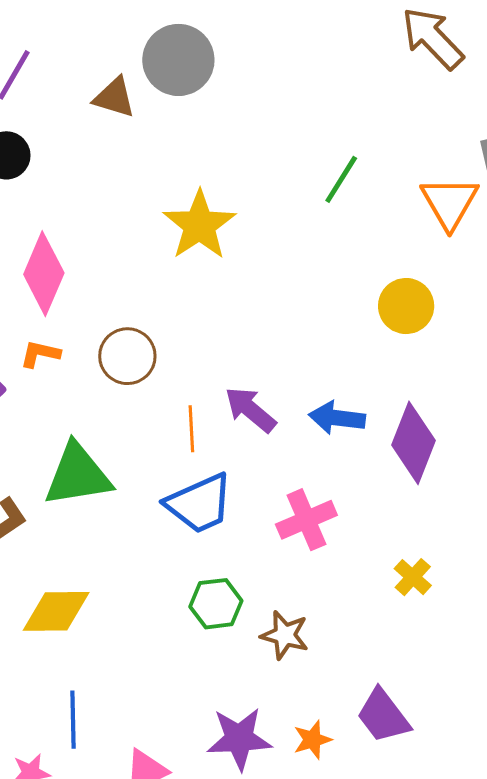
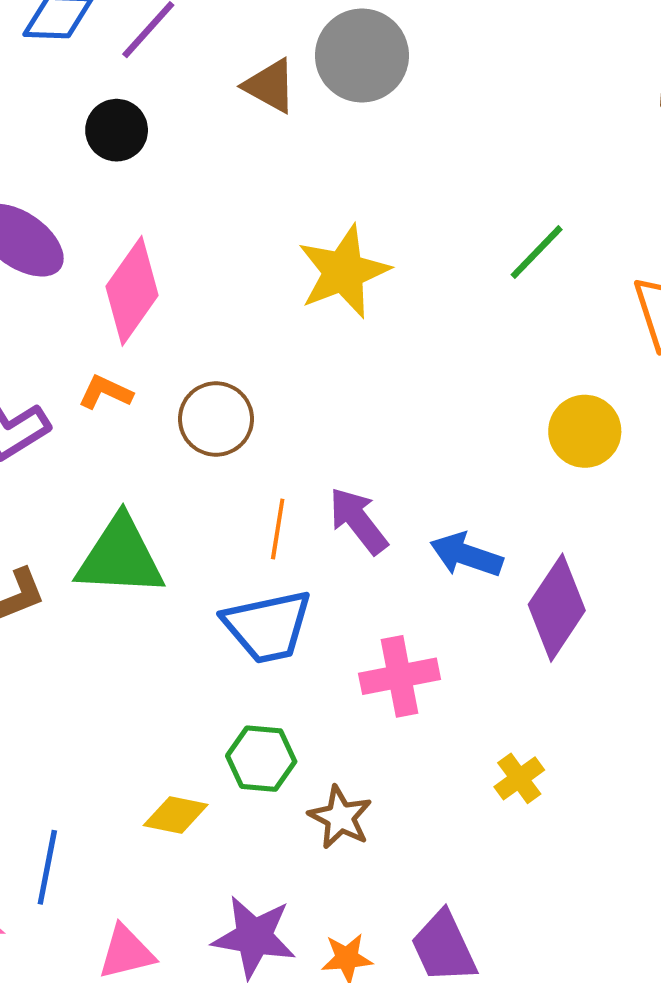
yellow diamond: (56, 611) -> (176, 815), moved, size x0.7

